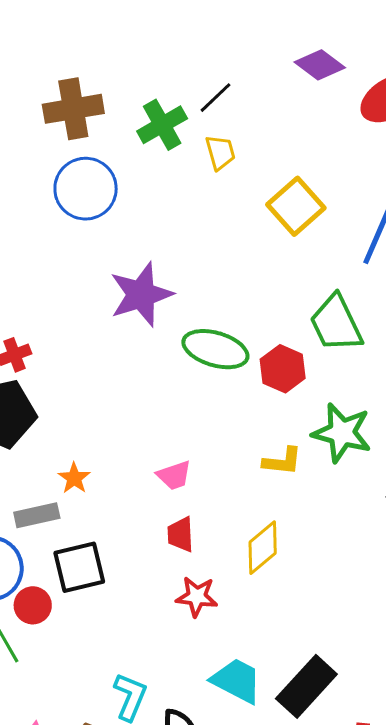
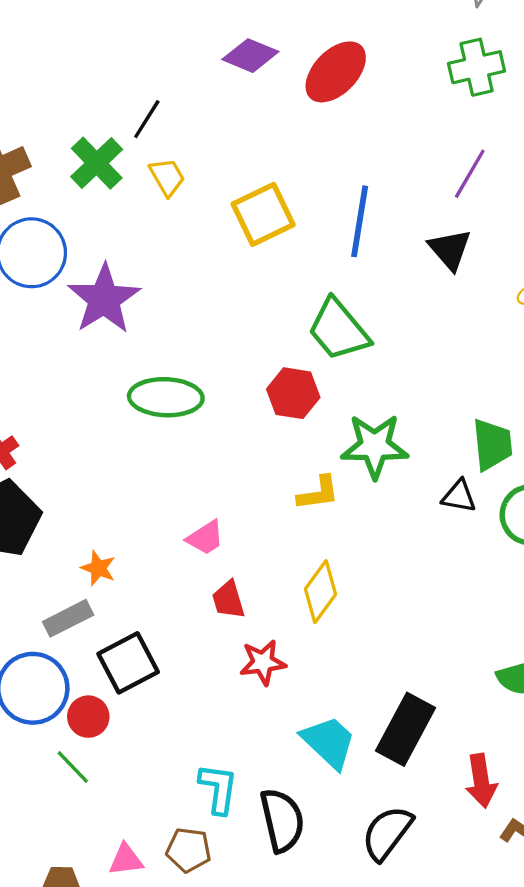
yellow square: (296, 206) -> (263, 214), turned 30
purple star: (141, 294) -> (104, 299), moved
green ellipse: (215, 349) -> (166, 397), moved
cyan trapezoid: (237, 681) -> (329, 742), turned 30

